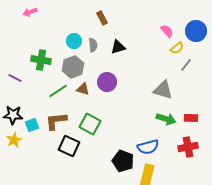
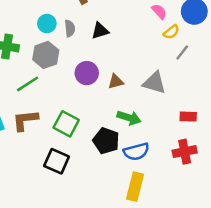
brown triangle: (83, 89) -> (116, 82), moved, turned -32
green arrow: (166, 119) -> (129, 118), moved
black square: (69, 146) -> (57, 161), moved
black pentagon: (123, 161) -> (106, 141), moved

